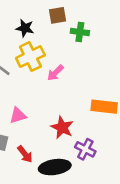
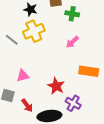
pink arrow: (55, 73) -> (72, 42), moved

